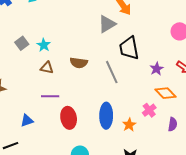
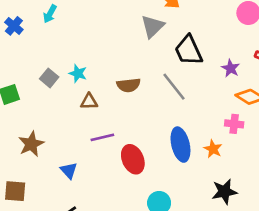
pink cross: (149, 110) -> (234, 124), turned -32
blue triangle: (27, 121) -> (69, 170), moved, turned -40

